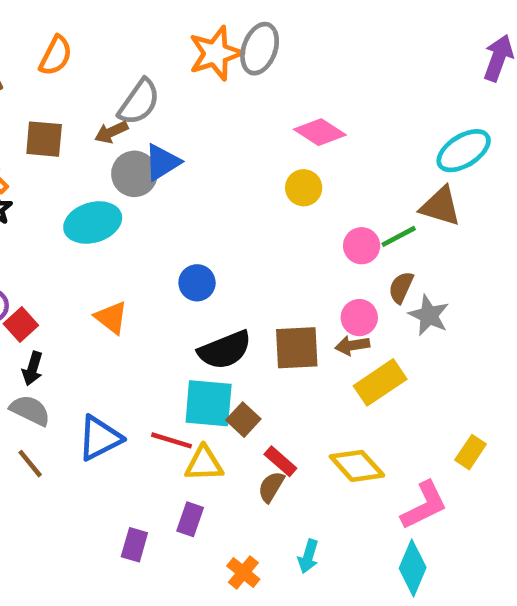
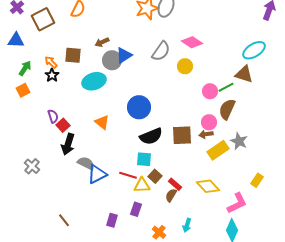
gray semicircle: (139, 102) -> (161, 51), moved
brown square: (44, 139) -> (73, 55), moved
blue circle: (197, 283) -> (139, 107), size x1.5
brown semicircle: (401, 287) -> (227, 109), size x1.5
gray star: (429, 315) -> (239, 141), moved
black arrow: (32, 369) -> (68, 144), size x1.5
cyan square: (209, 403) -> (144, 159), size x0.7
gray semicircle: (30, 410) -> (86, 163), moved
brown square: (243, 420) -> (155, 176), moved
brown line: (30, 464) -> (64, 220), moved

